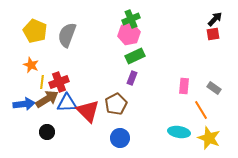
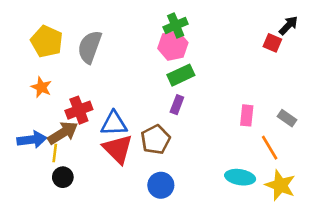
red square: (213, 34) -> (272, 43), moved, turned 32
yellow line: (42, 82) -> (55, 153), moved
blue triangle: (67, 103) -> (114, 123), moved

